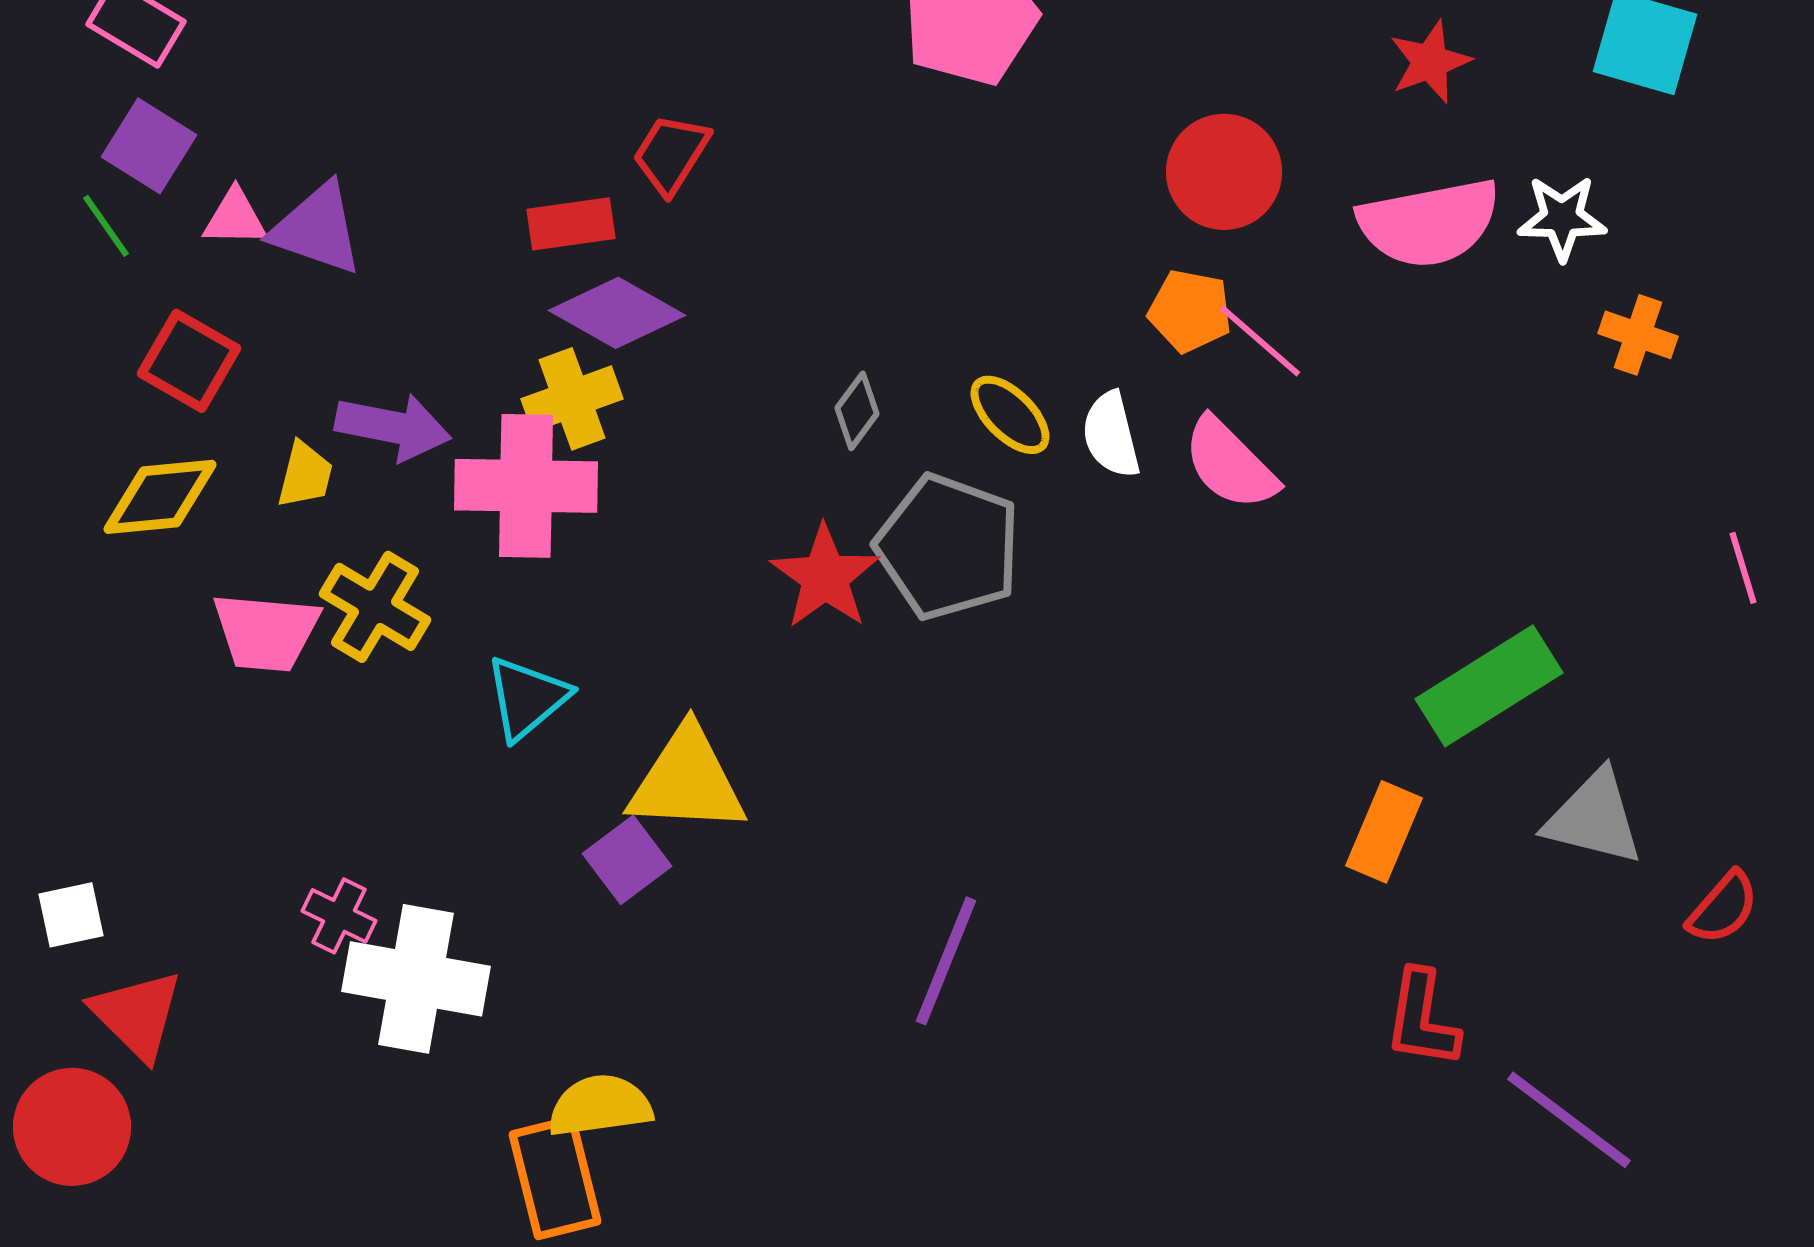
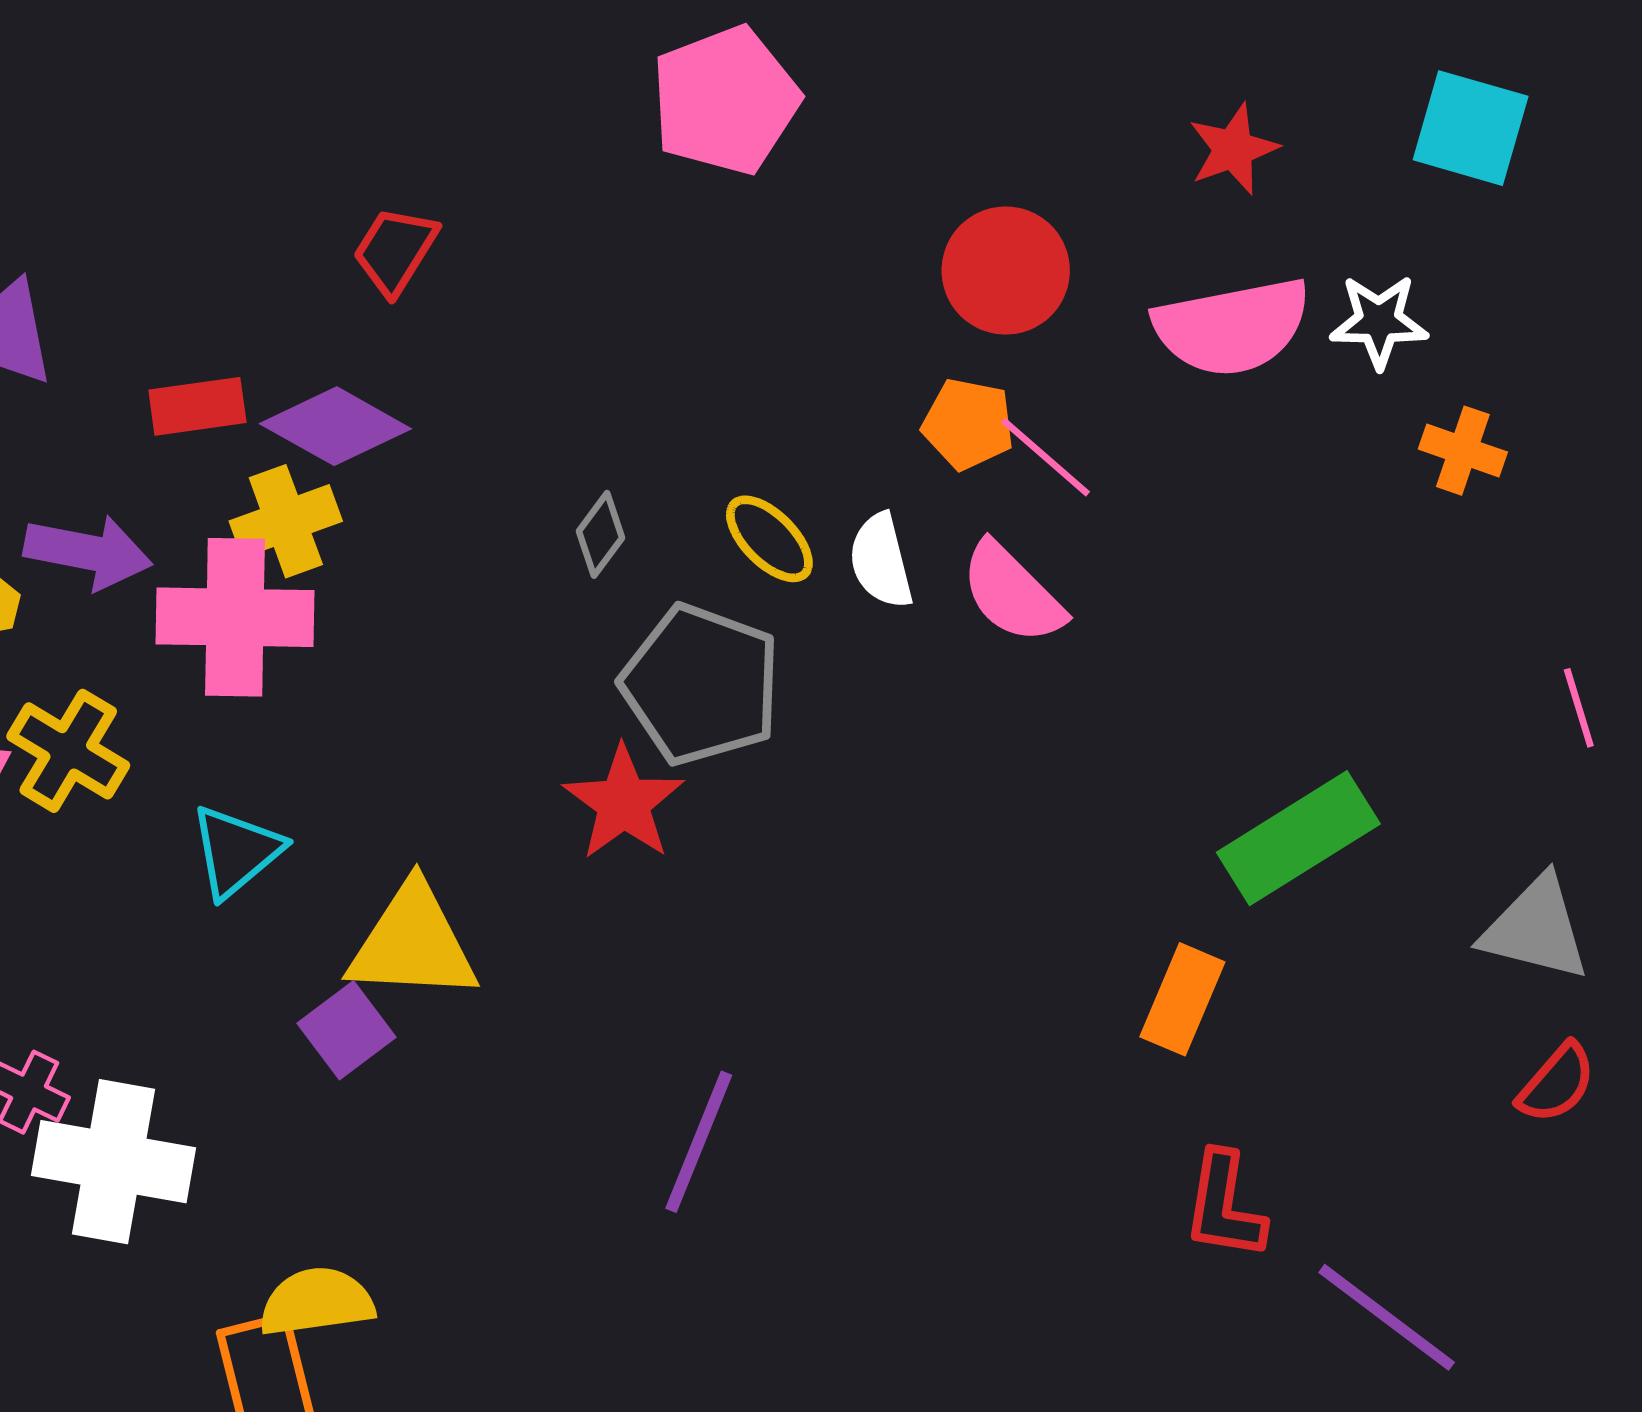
red rectangle: (571, 224) -> (197, 406), moved
red star: (825, 577) -> (624, 803), moved
gray triangle: (1594, 818) -> (1536, 929), moved

